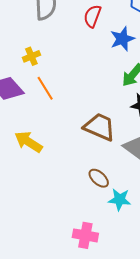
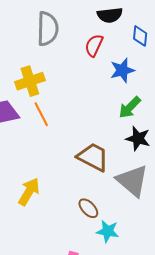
yellow cross: (31, 56) -> (30, 81), size x1.6
yellow arrow: (28, 142) -> (29, 192), moved, turned 84

